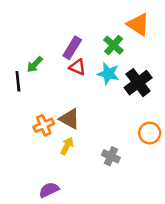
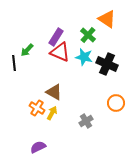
red triangle: (77, 67) -> (60, 52), size x1.5
black cross: (138, 83) -> (107, 64), turned -30
orange cross: (44, 125) -> (37, 108), moved, turned -35
gray cross: (111, 156) -> (86, 121), turned 32

